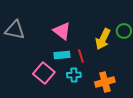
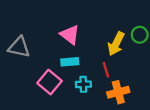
gray triangle: (15, 30) -> (19, 47), moved
red line: (81, 56) -> (106, 70), moved

